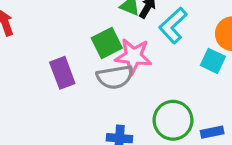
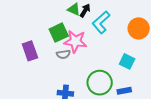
cyan square: (213, 61) -> (127, 61), moved
gray semicircle: (115, 77) -> (63, 54), size x0.6

